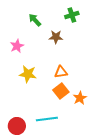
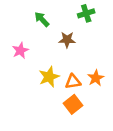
yellow star: (28, 74) -> (49, 77), moved, turned -30
orange star: (80, 98) -> (96, 78), moved

